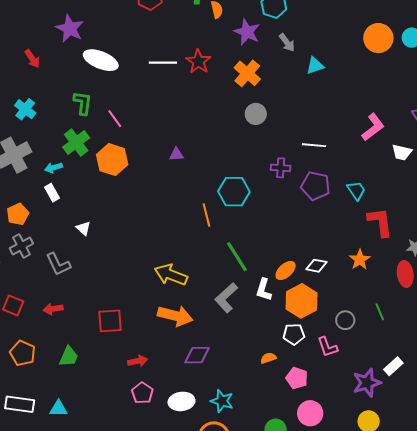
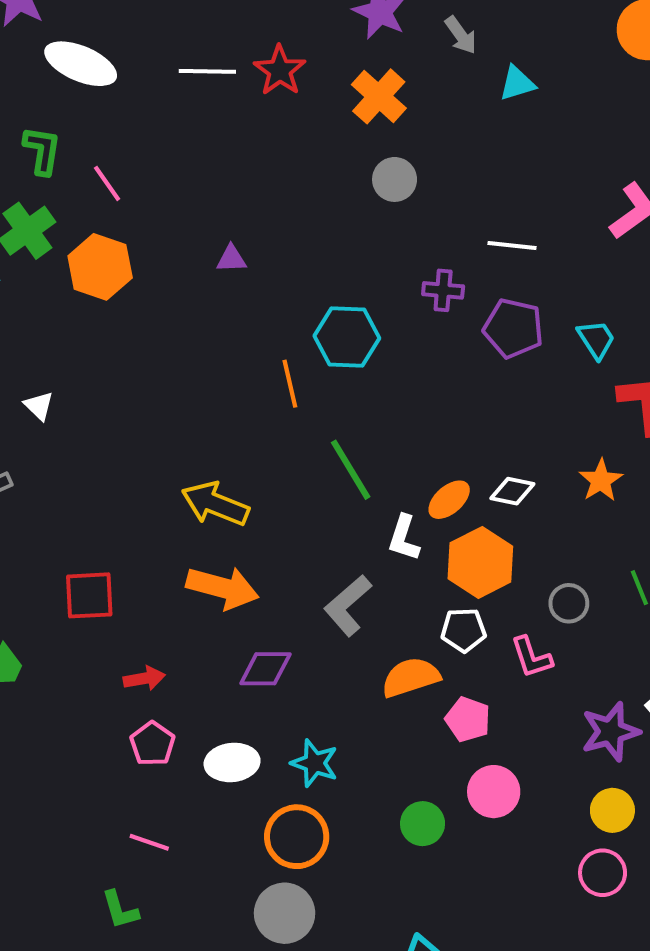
gray L-shape: (226, 298) -> (348, 605), moved
orange semicircle: (268, 358) -> (411, 677), size x1.8

